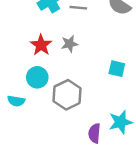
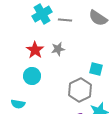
gray hexagon: (67, 95) -> (80, 90), moved
cyan semicircle: (16, 101) -> (18, 104), moved

